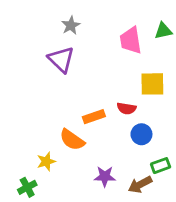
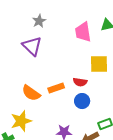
blue circle: (141, 134) -> (82, 101), moved
orange semicircle: (72, 140) -> (31, 93), moved
yellow star: (46, 161) -> (21, 121), size x1.5

